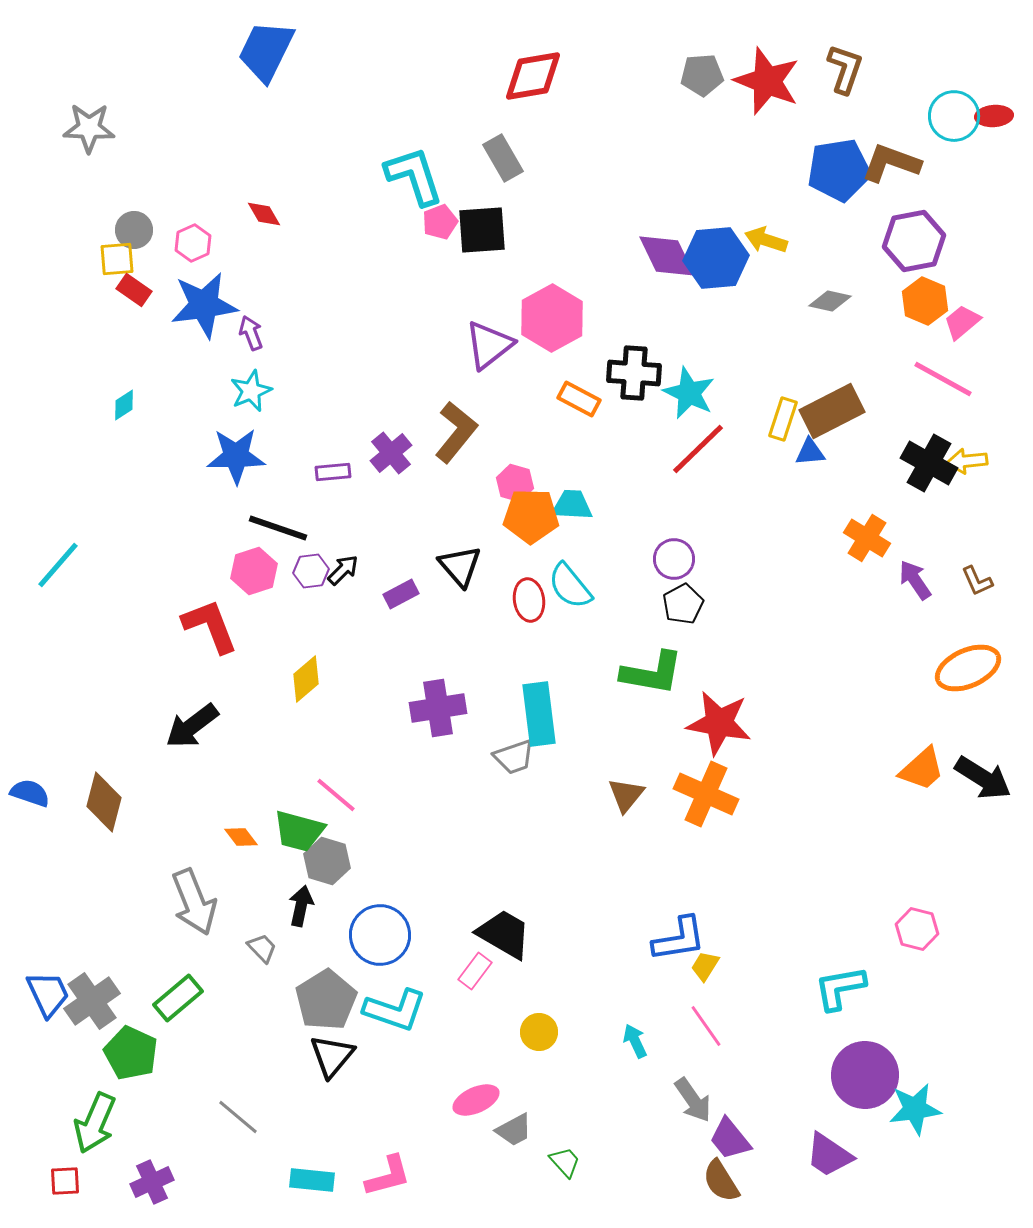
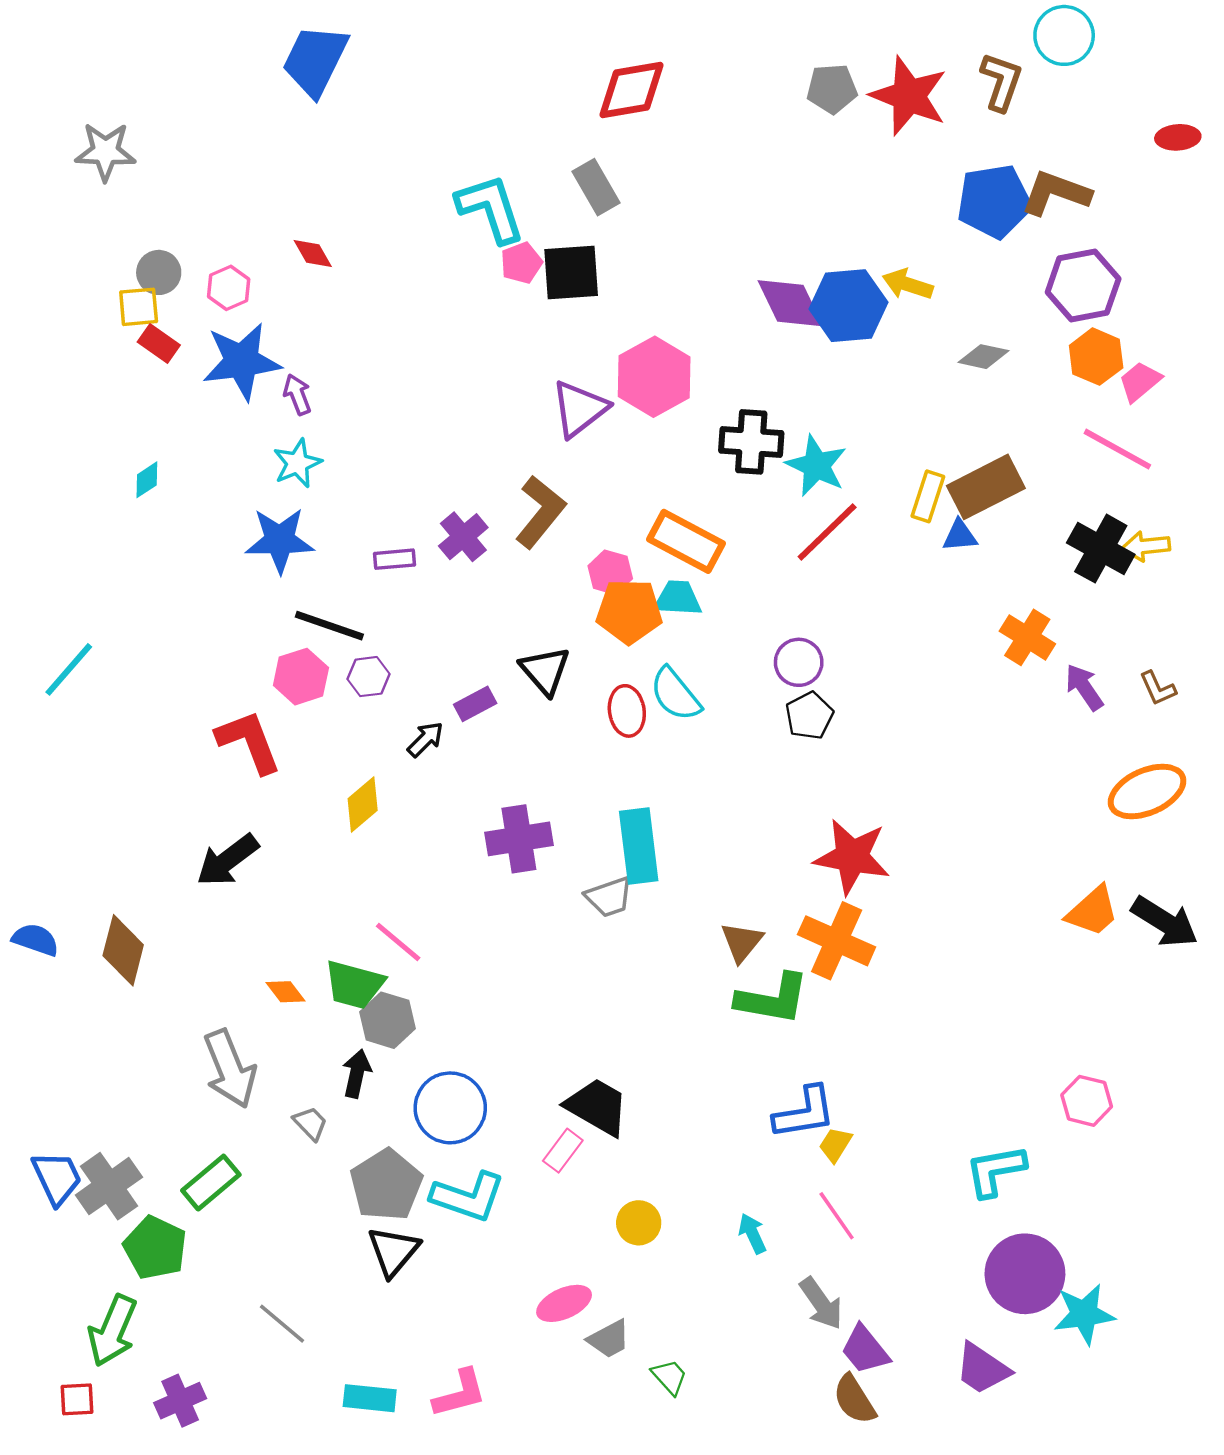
cyan circle: (954, 116) -> (1064, 35), moved
orange rectangle: (579, 399) -> (686, 541), moved, size x1.5
black arrow: (343, 570) -> (425, 739), moved
green L-shape: (652, 673) -> (773, 999), moved

